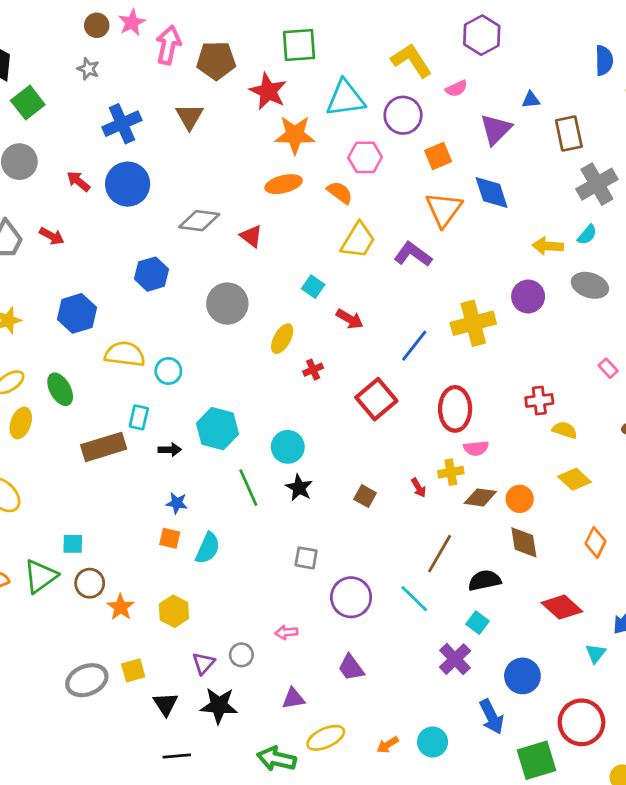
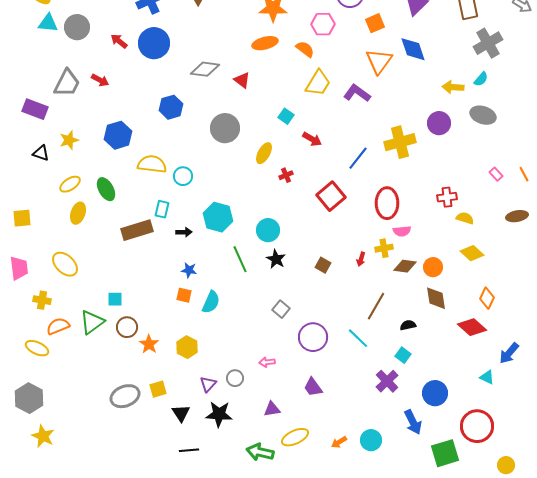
red arrow: (418, 488) -> (361, 259), turned 48
gray square: (306, 558) -> (281, 309), turned 30
black semicircle: (485, 580) -> (408, 325), size x0.7
red diamond: (562, 607) -> (472, 327), moved
cyan triangle: (596, 653) -> (487, 377), turned -42

